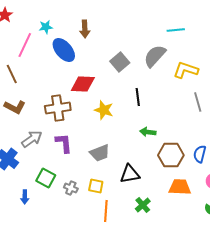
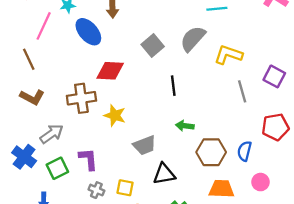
yellow star: (104, 110) -> (115, 115), moved
purple L-shape: (64, 143) -> (88, 159), moved
gray trapezoid: (100, 153) -> (145, 145), moved
green square: (46, 178) -> (57, 168), moved, turned 36

